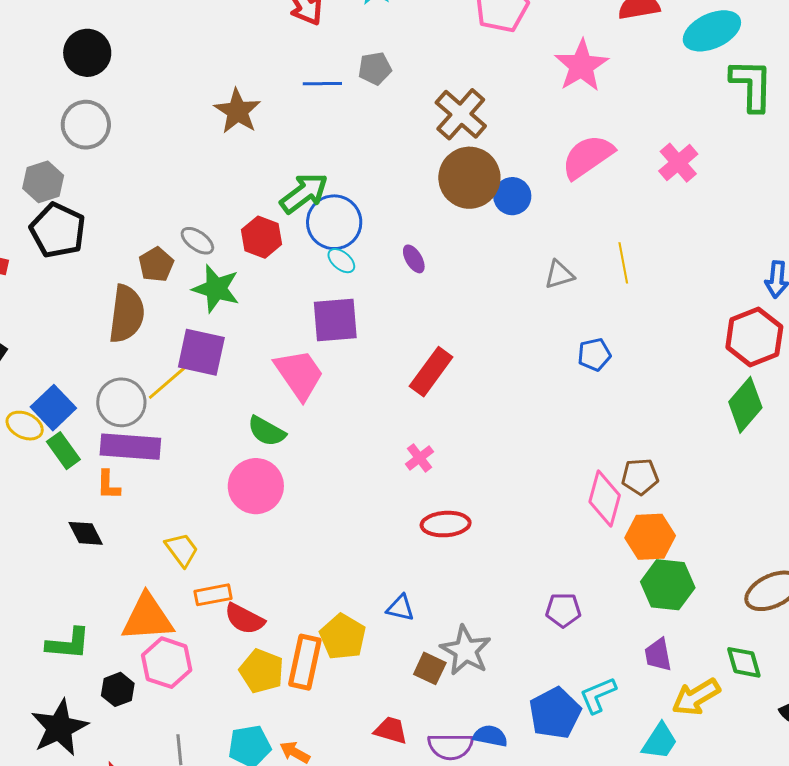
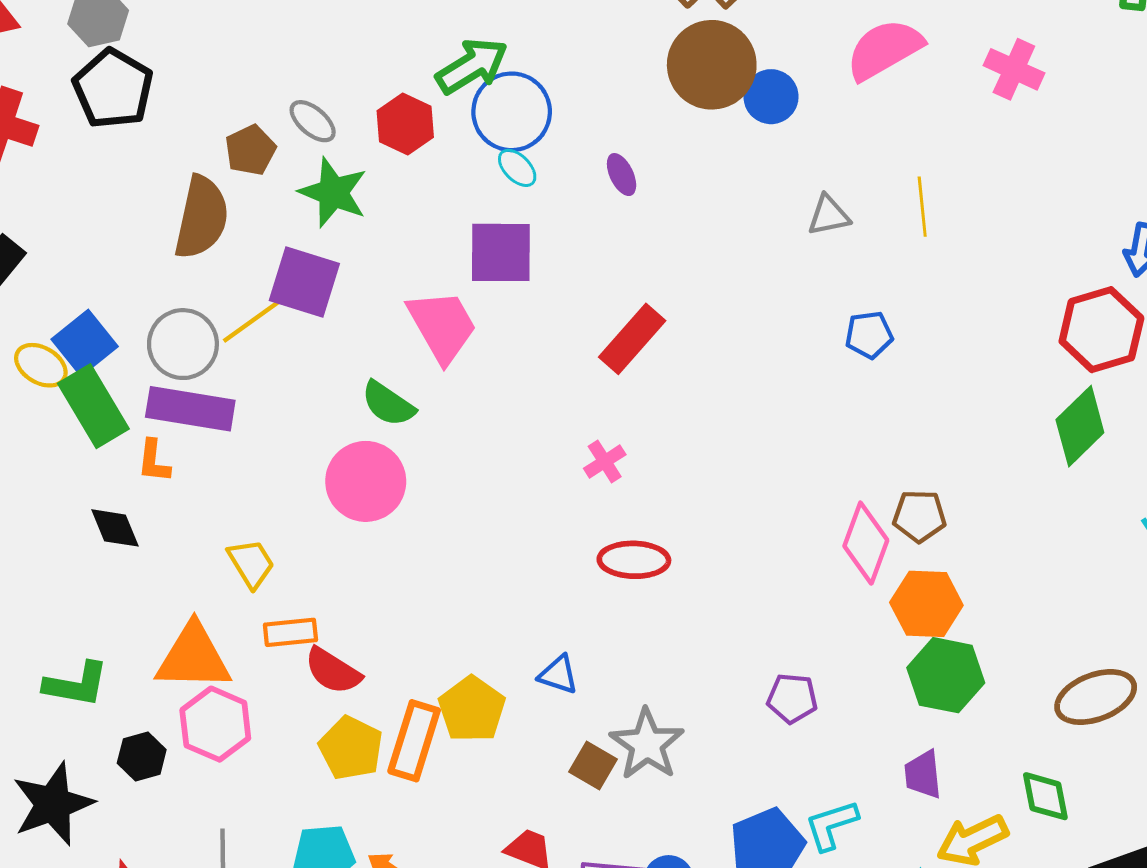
pink cross: (678, 163) -> (1014, 69), turned -30
green rectangle: (63, 451) -> (93, 406), size x1.5

